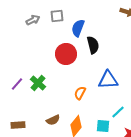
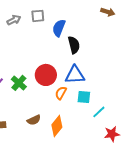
red circle: (66, 54) -> (46, 75), moved
blue triangle: (108, 80) -> (75, 75), moved
cyan square: (103, 126) -> (84, 97), moved

